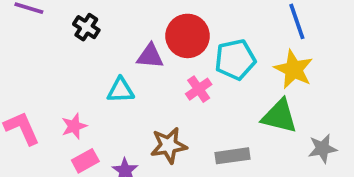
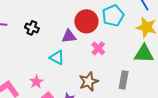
cyan pentagon: (235, 60) -> (113, 16), moved
cyan triangle: (121, 90) -> (57, 58), turned 42
gray rectangle: (233, 156) -> (124, 80), turned -60

